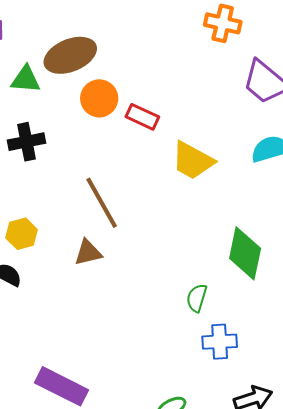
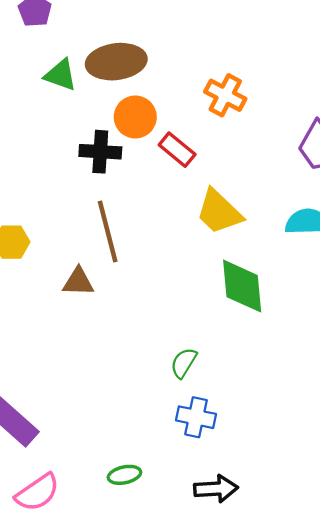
orange cross: (223, 23) -> (225, 95), moved
black cross: (26, 142) -> (100, 152), moved
green diamond: (245, 253) -> (242, 286), moved, turned -32

